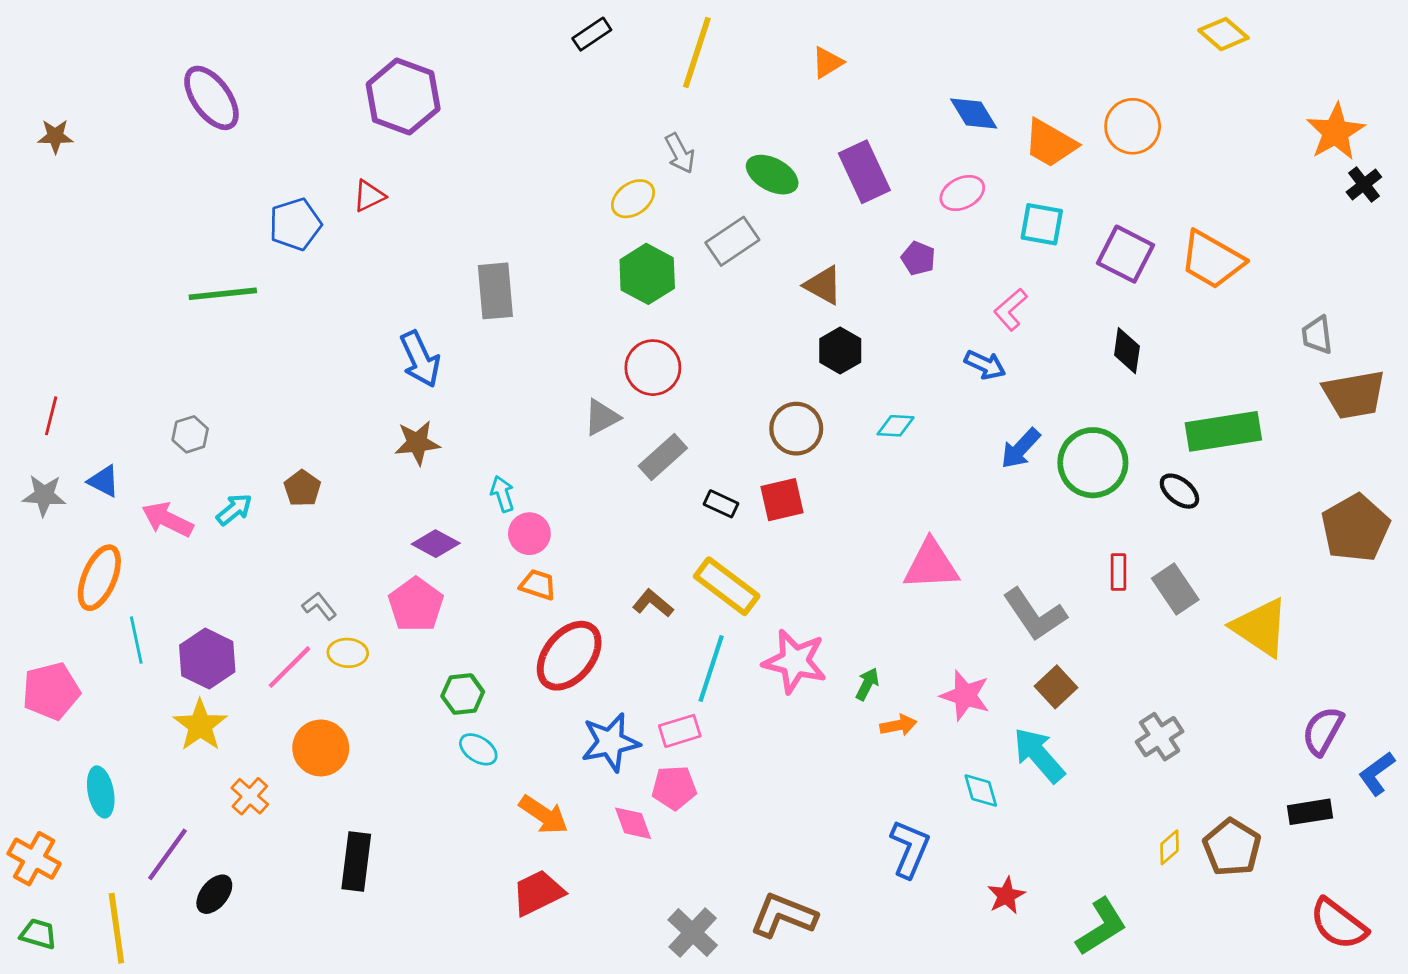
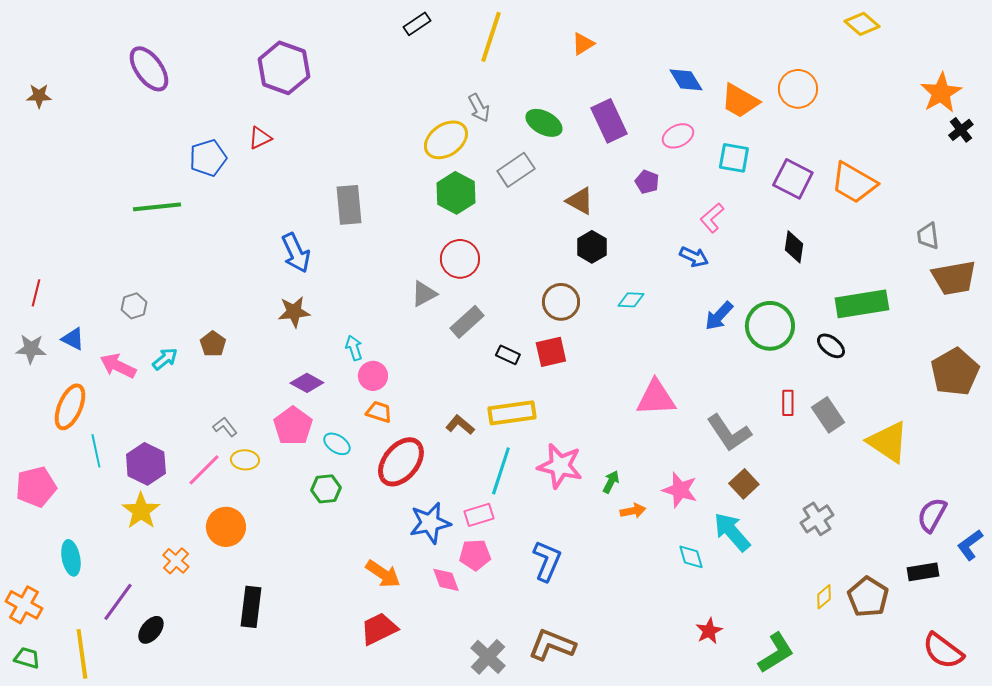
yellow ellipse: (633, 199) -> (446, 140), size x1.4
yellow rectangle: (727, 586) -> (512, 413), turned -45
cyan ellipse: (478, 749) -> (337, 444), moved
blue L-shape: (910, 849) -> (547, 561), moved

